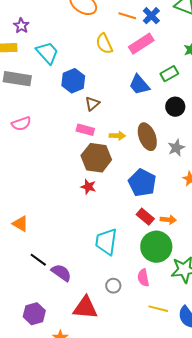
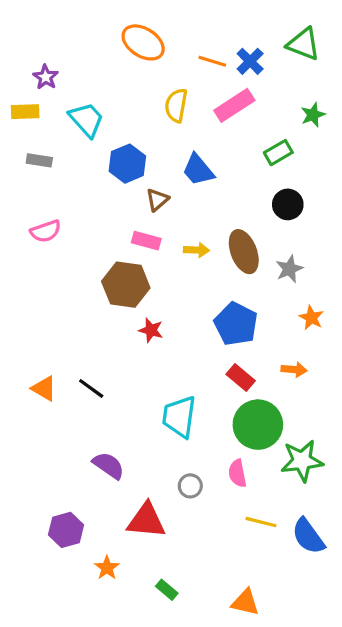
yellow semicircle: (104, 44) -> (176, 105), turned 35
gray rectangle: (17, 79) -> (39, 160), size x0.6
blue trapezoid: (139, 85) -> (198, 170), moved
brown hexagon: (96, 158) -> (126, 285), moved
orange arrow: (168, 220) -> (294, 370), moved
black line: (38, 260) -> (91, 388), moved

